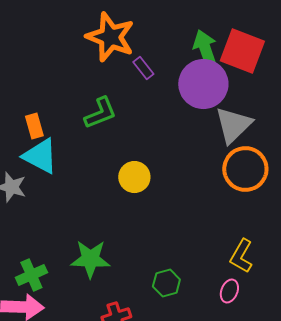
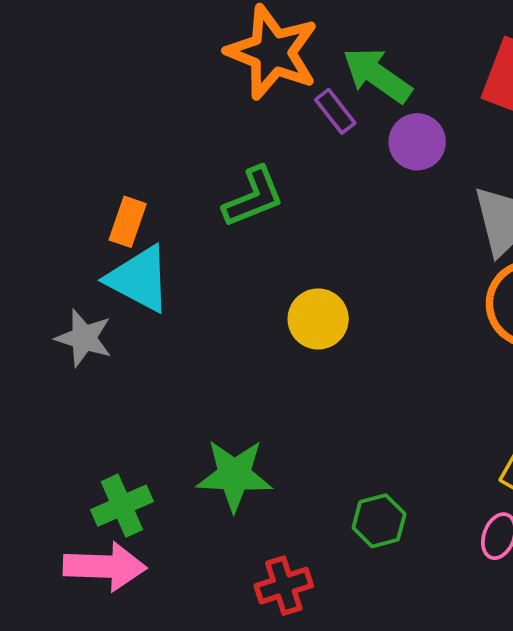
green arrow: (205, 49) -> (377, 75), moved, turned -36
purple circle: (203, 84) -> (417, 142), moved, size x0.6
orange rectangle: (34, 126) -> (128, 222), turned 35

